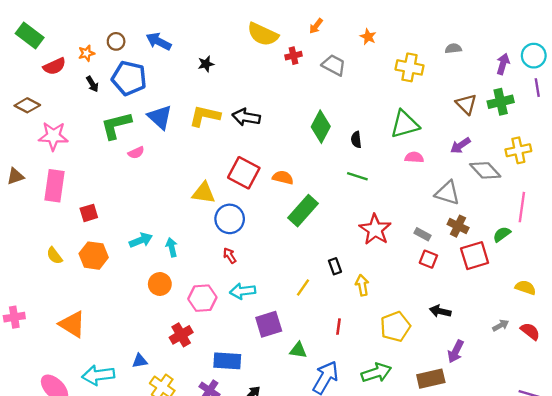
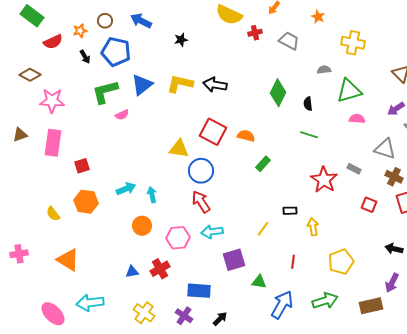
gray semicircle: (453, 49) -> (324, 70), moved
blue triangle: (160, 117) -> (142, 85), turned 40
green rectangle: (303, 211) -> (263, 164), size x0.6
gray rectangle: (423, 234) -> (354, 169), moved
yellow semicircle: (54, 256) -> (53, 214), moved
red arrow: (230, 256) -> (201, 202), size x1.6
black rectangle: (335, 266) -> (290, 211), turned -72
black arrow: (440, 311) -> (394, 249), moved
blue triangle: (140, 361) -> (132, 272), moved

